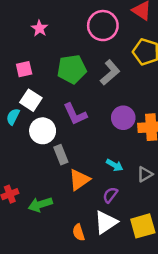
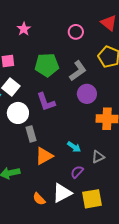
pink circle: (103, 26) -> (76, 32), size x0.6
purple circle: (123, 118) -> (87, 94), moved
purple semicircle: (110, 195) -> (77, 172), moved
orange semicircle: (79, 232) -> (39, 199), turned -32

